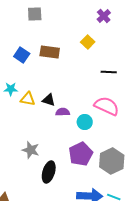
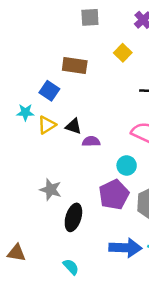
gray square: (35, 14) -> (90, 17), moved
blue square: (22, 55) -> (49, 91), moved
yellow triangle: (28, 99) -> (47, 125), turned -42
cyan circle: (85, 122) -> (127, 165), moved

